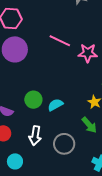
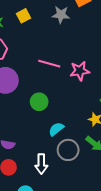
green circle: (33, 100) -> (39, 102), moved
gray circle: (64, 144) -> (68, 150), moved

